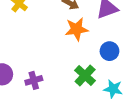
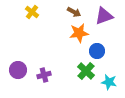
blue circle: (109, 51) -> (97, 51), moved

